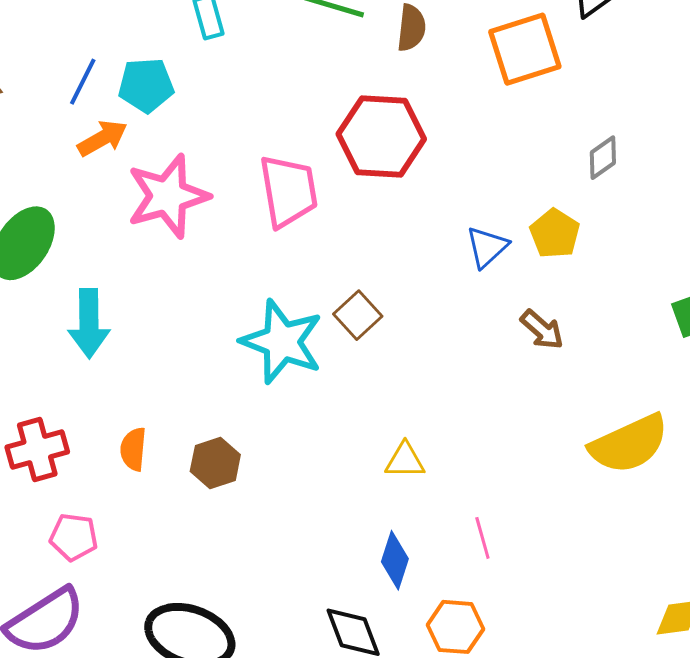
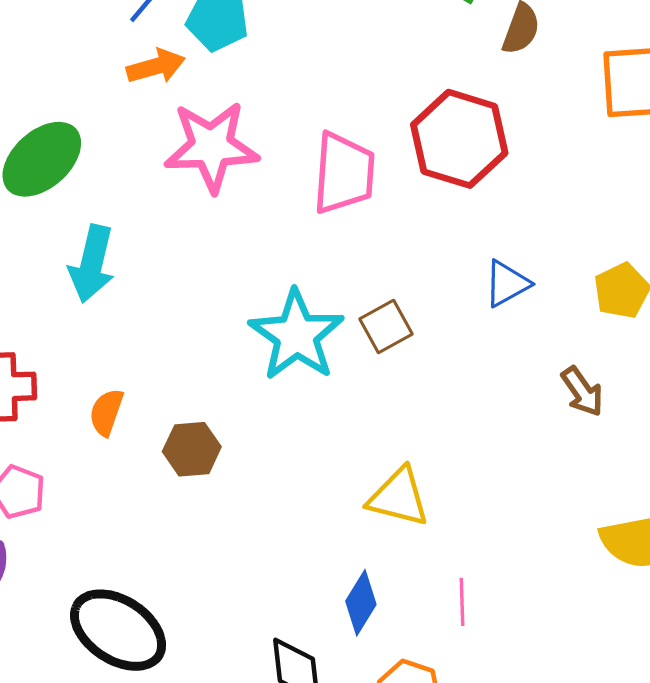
blue triangle: (487, 247) -> (507, 284), moved
yellow triangle: (405, 461) -> (399, 497), size x1.4

